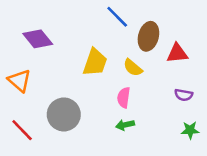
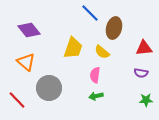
red triangle: (177, 53) -> (144, 48), moved
orange triangle: (19, 81) -> (26, 62), moved

